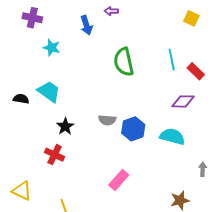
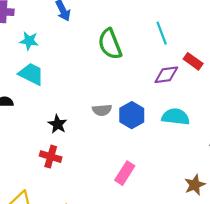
red rectangle: (196, 71) -> (193, 61), moved
cyan trapezoid: (49, 92) -> (31, 74), moved
purple diamond: (183, 101) -> (166, 75), moved

